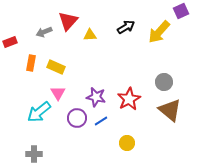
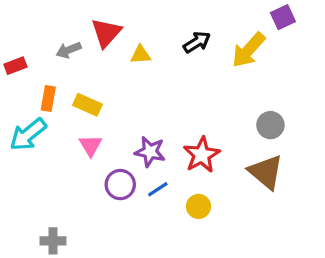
gray circle: (164, 82) -> (270, 125), moved
cyan arrow: (39, 112) -> (28, 134), moved
yellow circle: (127, 143) -> (198, 206), moved

